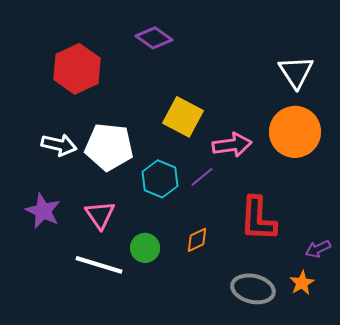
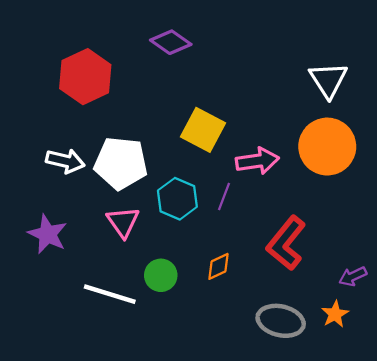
purple line: (202, 177) -> (224, 196), turned -30
pink triangle: (100, 215) -> (123, 222), moved
red L-shape: (258, 219) -> (286, 243), turned 36

